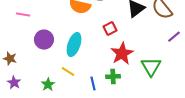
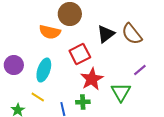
red square: (110, 29) -> (80, 54), size x1.5
purple line: (174, 37) -> (140, 70), moved

